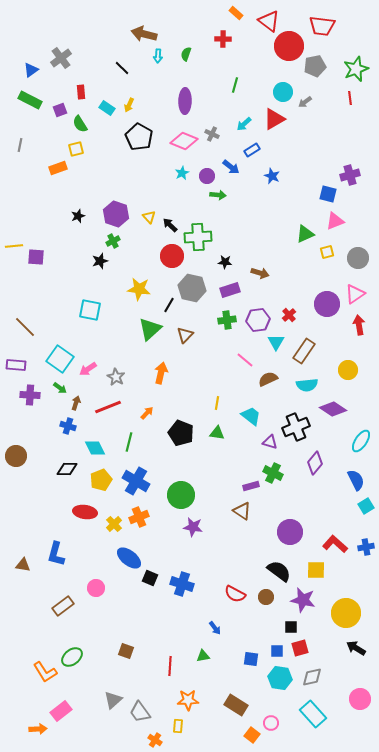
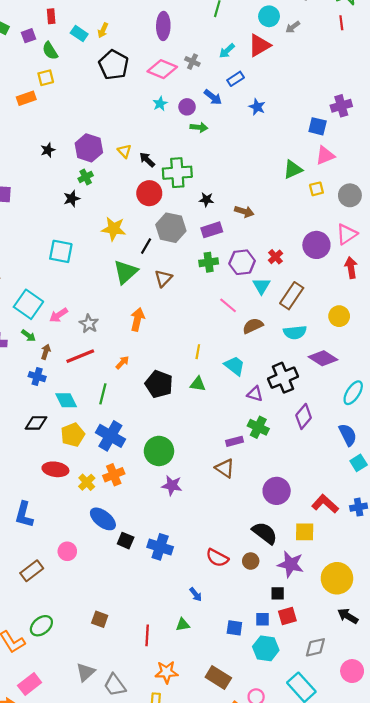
gray diamond: (312, 677) -> (315, 647), moved

